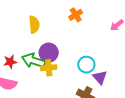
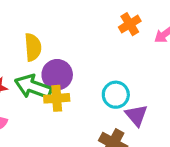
orange cross: (76, 15) -> (130, 24), moved
yellow semicircle: (34, 25) -> (33, 47), moved

